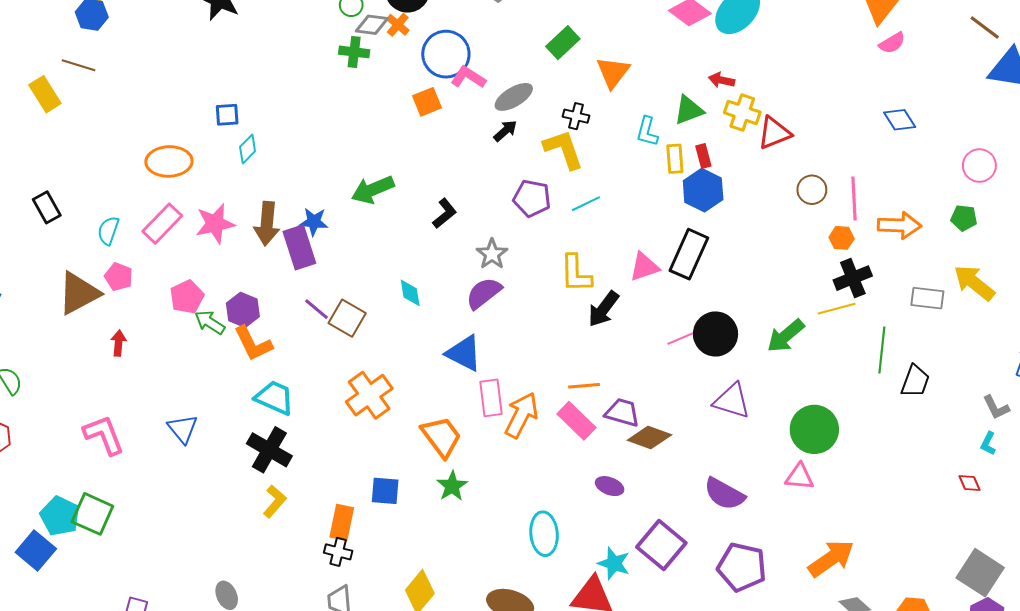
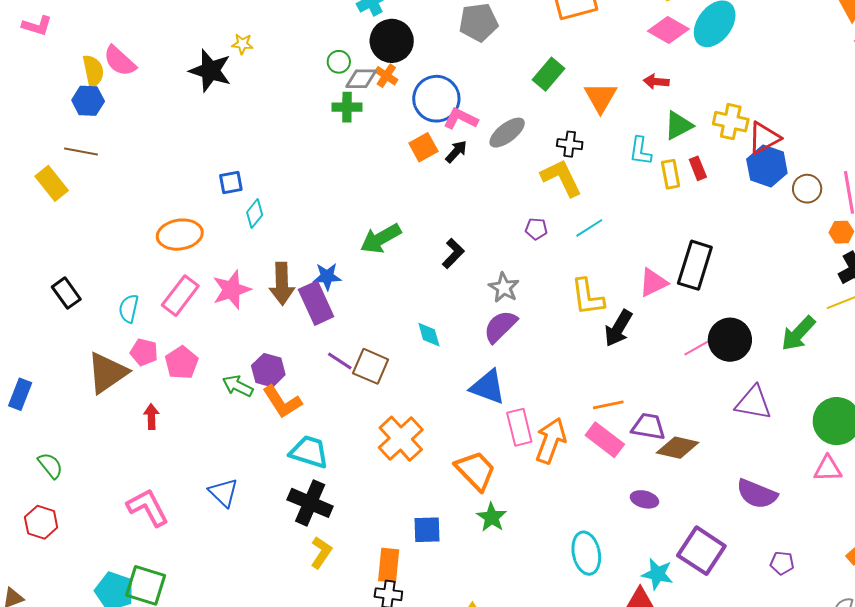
red arrow: (722, 80) -> (656, 82), moved
black arrow: (505, 131) -> (456, 152), moved
blue hexagon: (703, 190) -> (767, 166), moved
purple pentagon: (532, 198) -> (536, 229), size x0.6
pink pentagon: (187, 297) -> (182, 363), moved
purple pentagon: (742, 567) -> (782, 563), size x0.5

